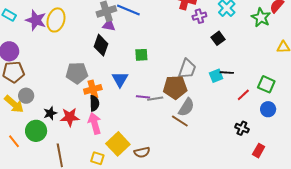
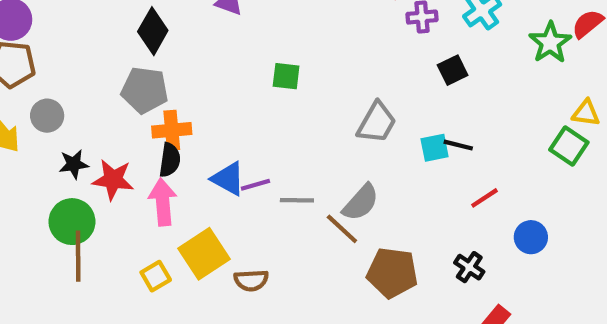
black diamond: (101, 45) -> (153, 31), moved
blue triangle: (120, 79) -> (228, 179), moved, turned -42
green square: (266, 84) -> (569, 146), moved
brown pentagon: (175, 87) -> (392, 273), moved
gray circle: (26, 96) -> (47, 116), moved
purple line: (143, 97) -> (255, 185), moved, turned -32
gray line: (155, 99) -> (297, 200), moved
green circle: (36, 131) -> (72, 222), moved
yellow square: (97, 158) -> (156, 276), turned 32

